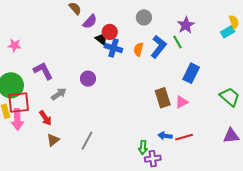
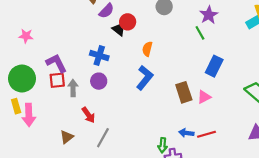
blue L-shape: (158, 47) -> (145, 78), moved
blue cross: (113, 48) -> (99, 55), moved
orange semicircle: (138, 49) -> (147, 49), moved
purple circle: (88, 79) -> (99, 81), moved
gray arrow: (59, 94) -> (73, 88), turned -56
red square: (19, 102) -> (57, 80), moved, size x0.7
red arrow: (45, 118) -> (88, 115), moved

